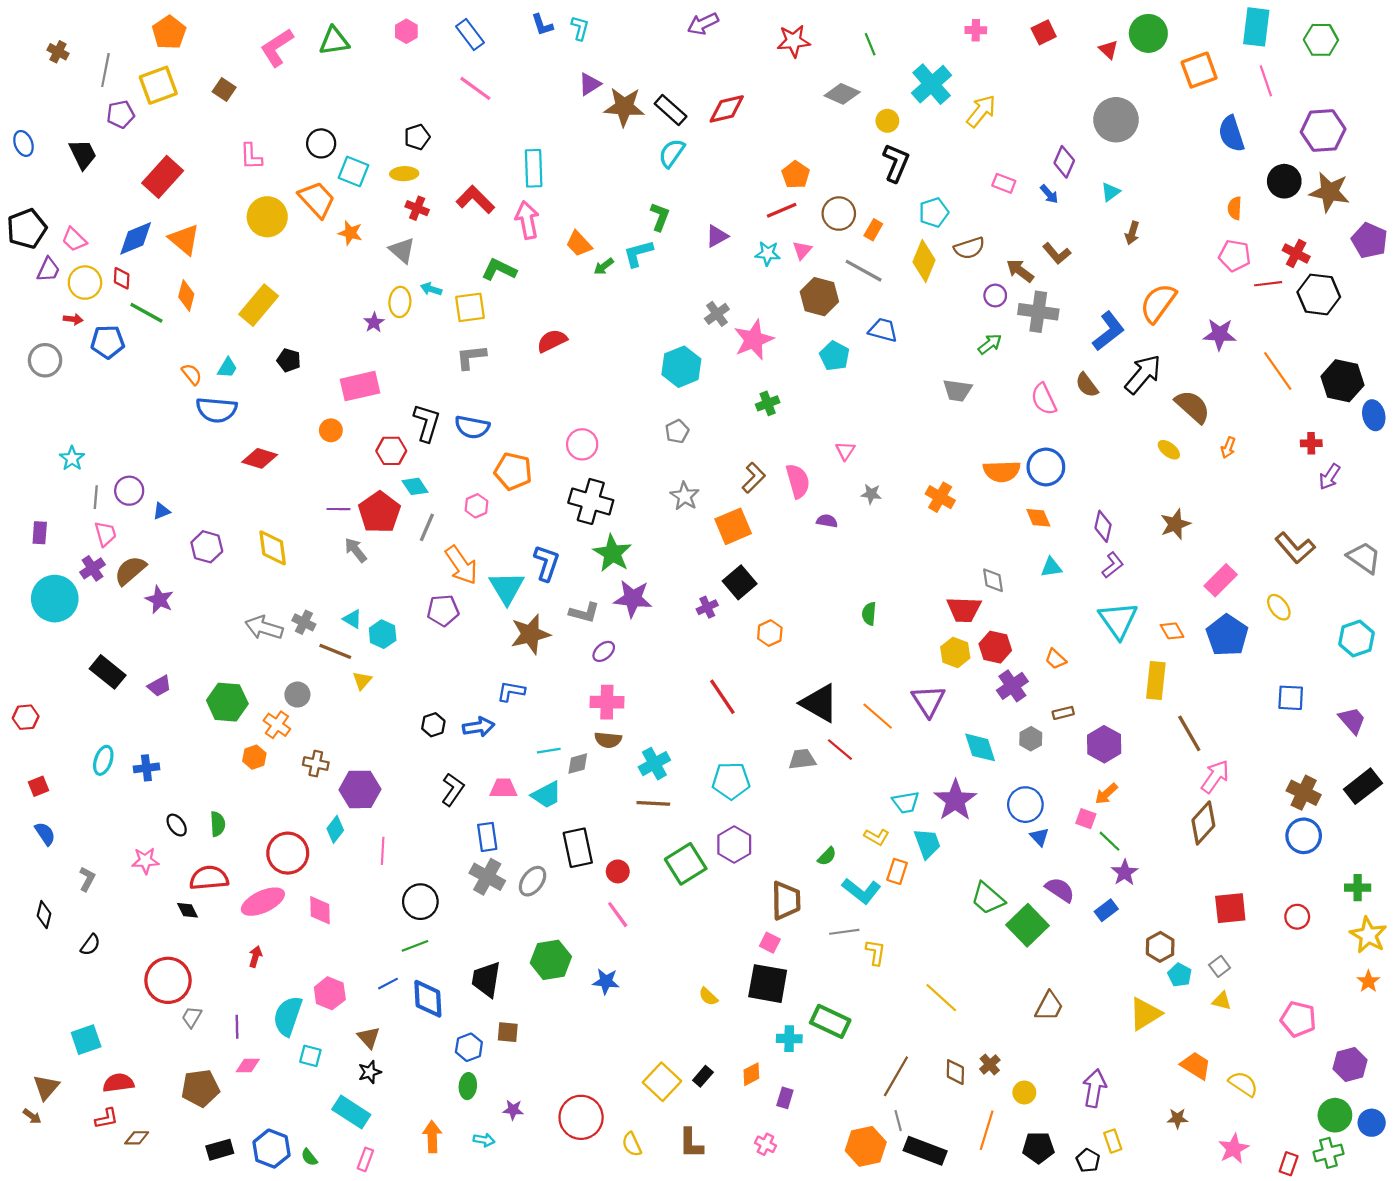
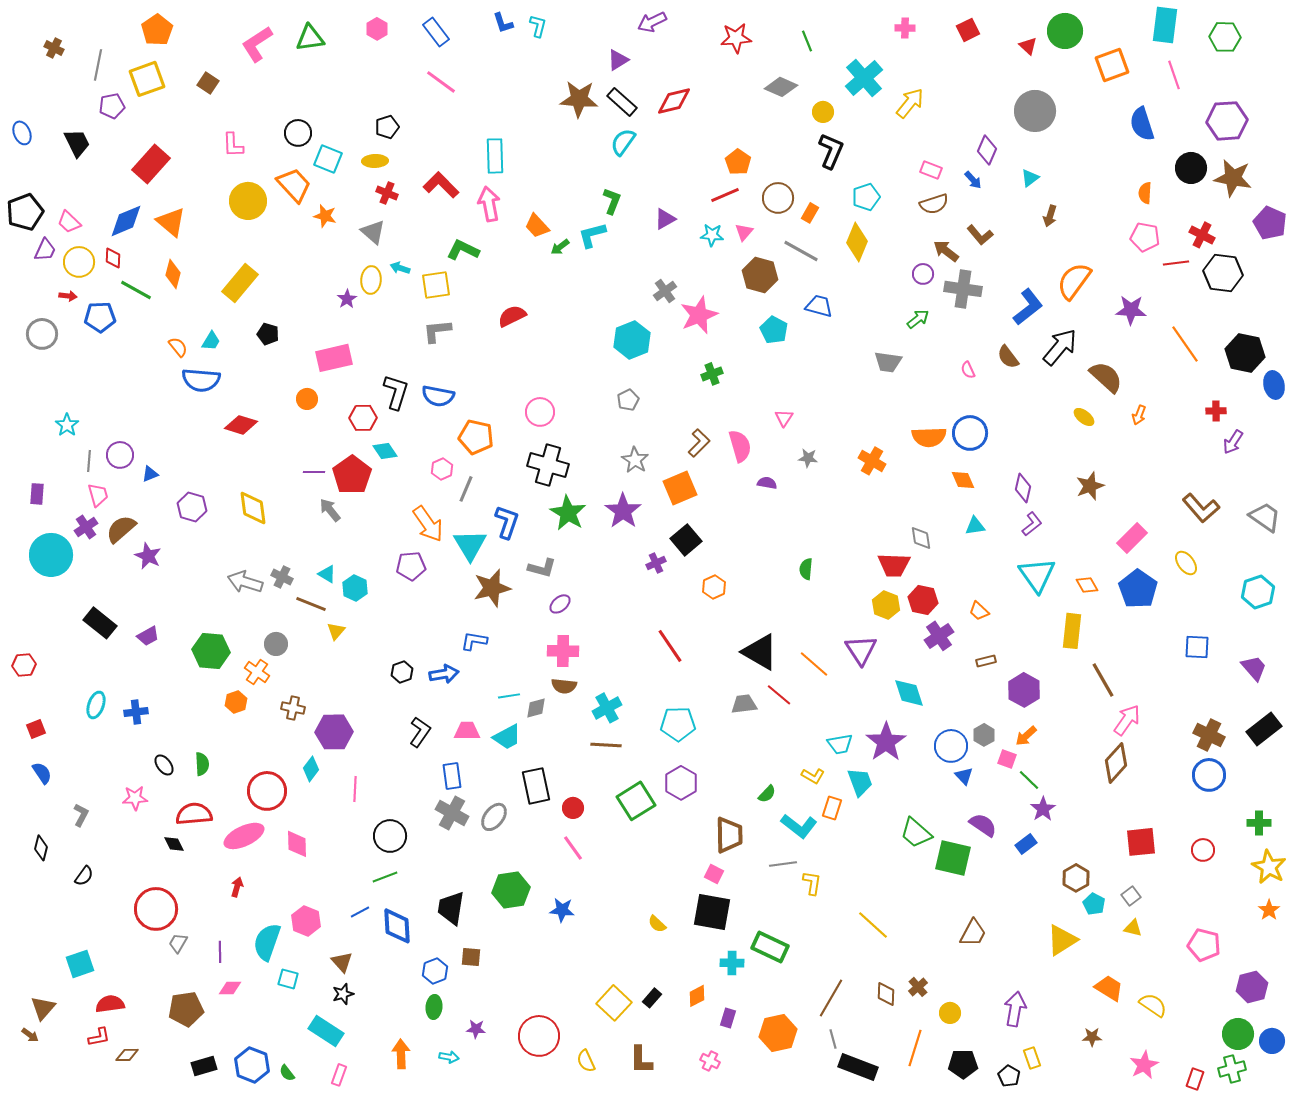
purple triangle: (590, 84) -> (618, 60), moved
brown semicircle: (969, 248) -> (934, 204), moved
pink semicircle: (1044, 399) -> (968, 370), size x0.6
gray line: (427, 527) -> (466, 489), moved
purple star: (633, 599) -> (623, 511), moved, turned 30
gray hexagon: (1031, 739) -> (984, 735), moved
green square: (1028, 925) -> (953, 858), turned -33
orange hexagon: (866, 1146) -> (778, 1033), moved

